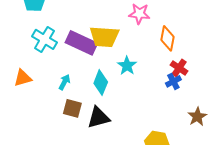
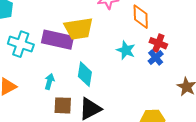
cyan star: (127, 66) -> (126, 50), moved

